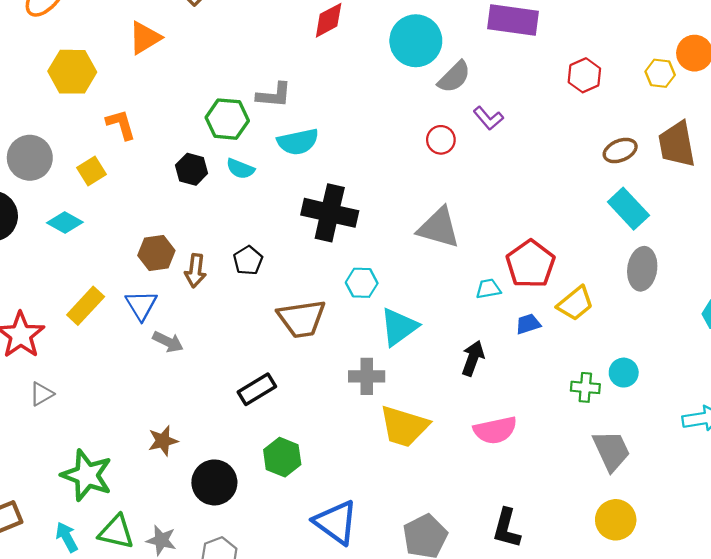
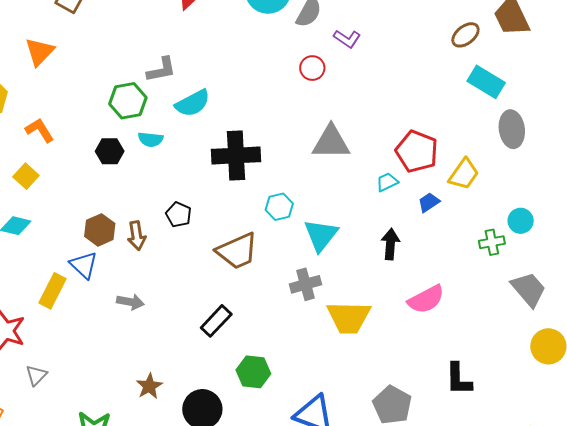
blue triangle: (141, 305) -> (84, 265), moved

